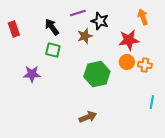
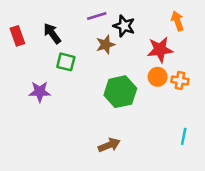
black arrow: (52, 27) -> (52, 33), moved
cyan line: (152, 102) -> (184, 136), moved

